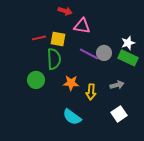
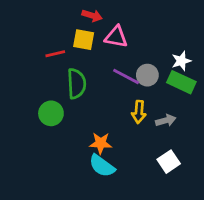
yellow square: (58, 39) -> (84, 40), moved
orange star: (71, 83) -> (101, 143), moved
yellow arrow: (91, 92) -> (139, 112), moved

